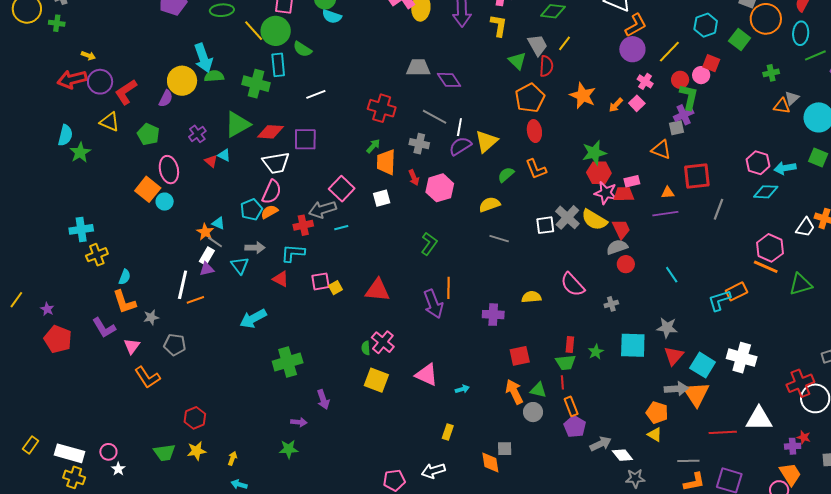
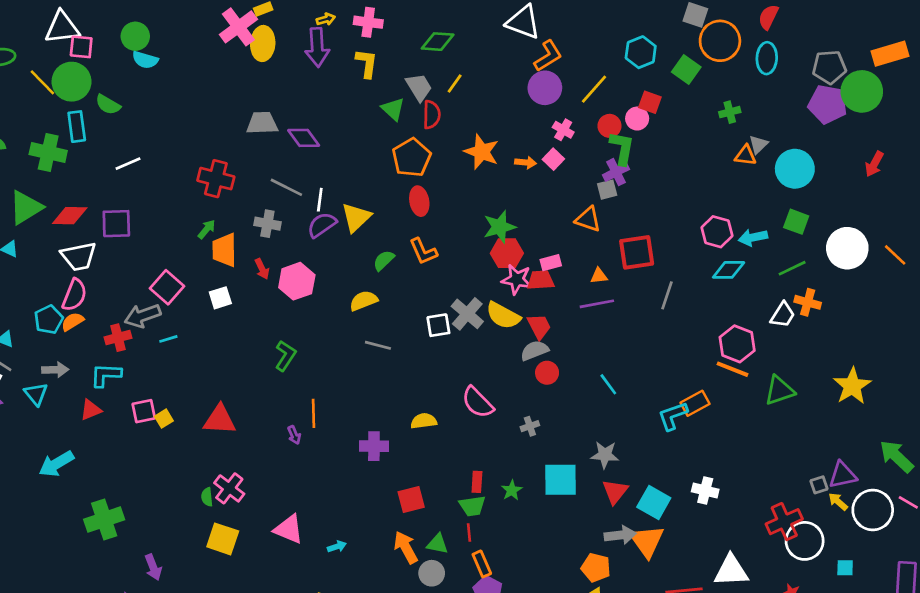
green line: (815, 55) -> (792, 268), moved
orange arrow: (616, 105) -> (526, 163), turned -126
red triangle: (281, 279) -> (91, 410), turned -48
purple arrow: (433, 304) -> (294, 435), size x0.5
white cross: (742, 358) -> (705, 491), size x0.7

